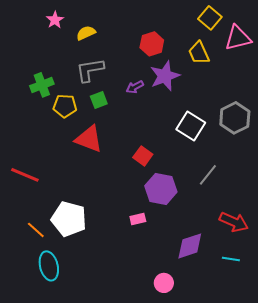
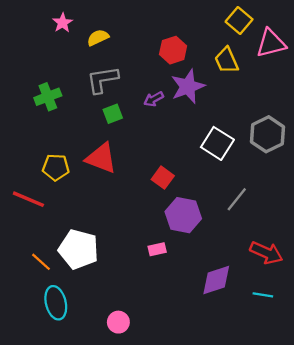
yellow pentagon: (65, 106) -> (56, 167), moved
pink circle: (164, 283) -> (118, 322), moved

